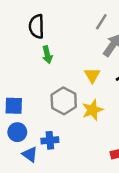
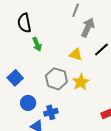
yellow triangle: (92, 75) -> (76, 54), turned -32
blue square: (14, 106) -> (15, 78), moved, turned -35
blue circle: (17, 132) -> (28, 103), moved

